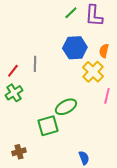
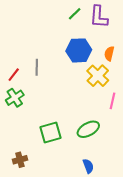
green ellipse: (66, 107) -> (88, 129), moved

